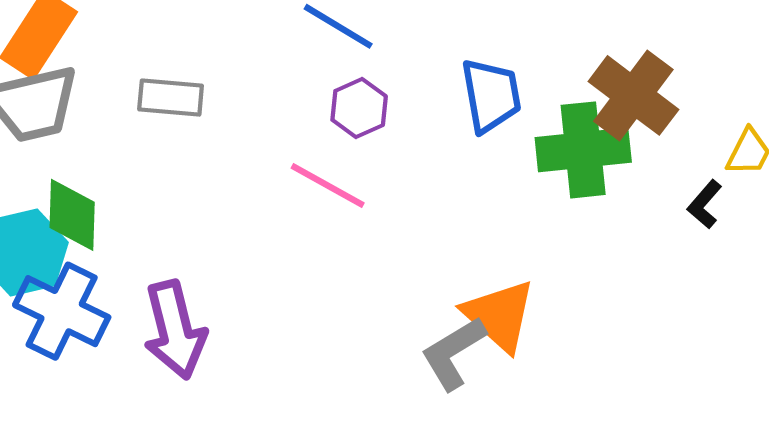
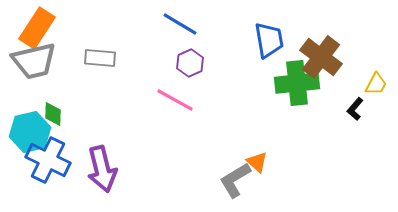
blue trapezoid: (491, 95) -> (269, 40), moved
green diamond: (72, 215) -> (53, 114), size x0.7
orange triangle: (499, 315) -> (257, 162), size x0.6

